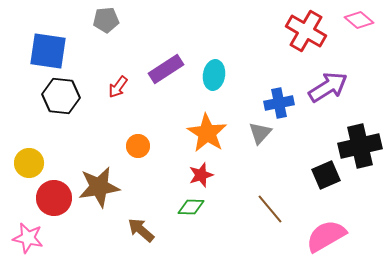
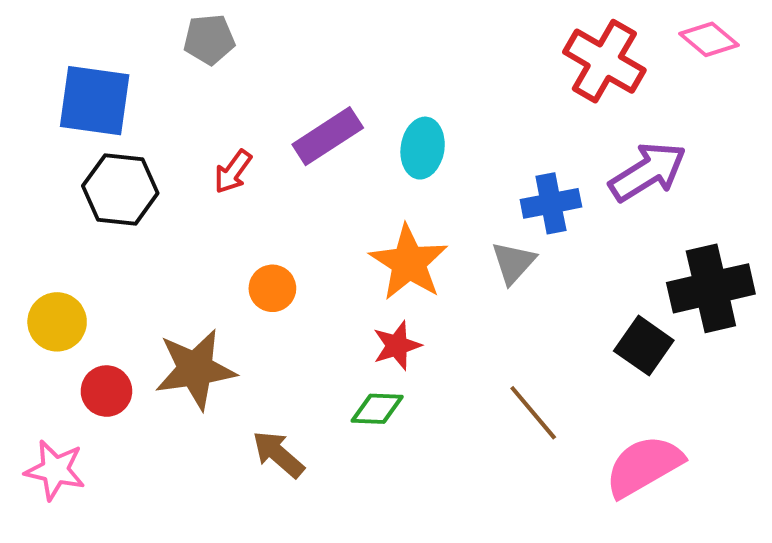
black square: (326, 175) -> (644, 346), turned -32
red circle: (54, 198) -> (106, 391), size x0.7

